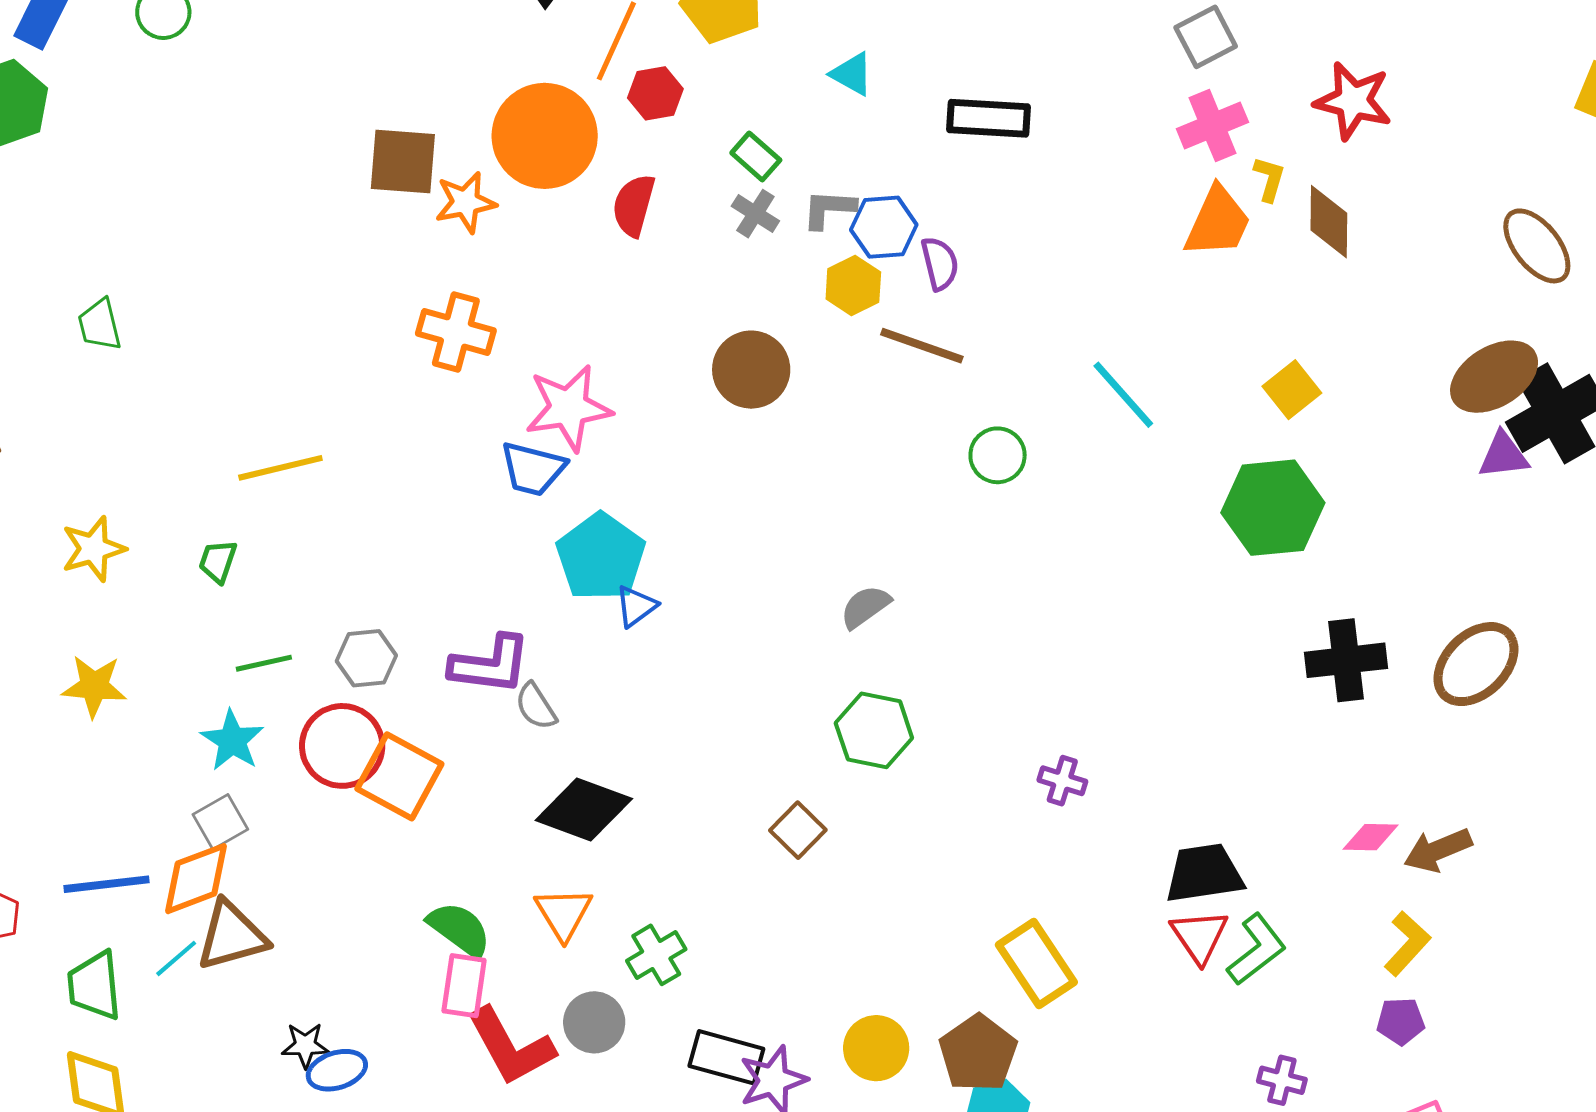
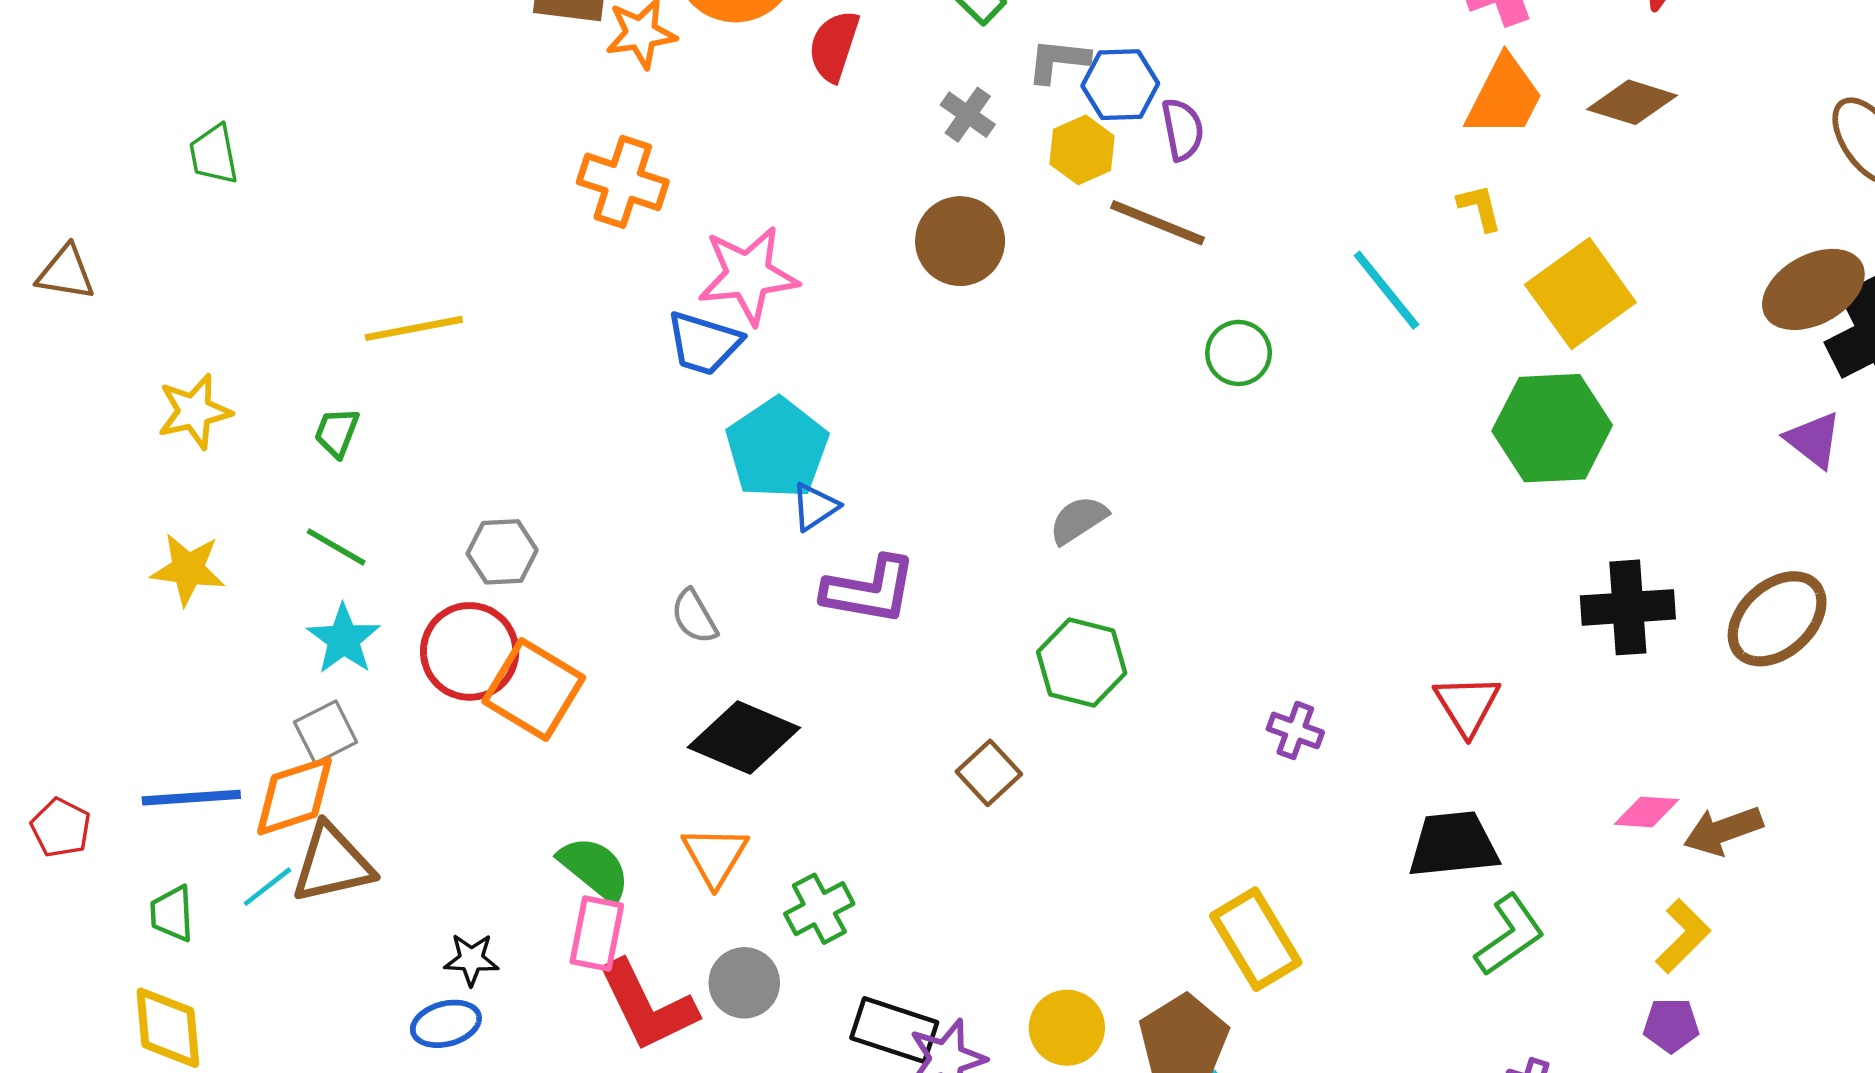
yellow L-shape: (1269, 179) -> (1480, 208), moved, turned -33
gray cross: (755, 214) -> (968, 115), moved
brown diamond: (1329, 222) -> (1632, 102), turned -76
yellow square: (1292, 390) -> (1580, 293), size x1.6
purple triangle: (1503, 455) -> (1814, 440), moved, turned 42
green line: (264, 663) -> (336, 547), moved, turned 40
purple L-shape: (490, 665) -> (870, 590), moved
red triangle: (1199, 936) -> (1467, 705), moved
green trapezoid: (94, 986) -> (172, 914), size x0.7
black star: (305, 1045) -> (471, 959), moved

